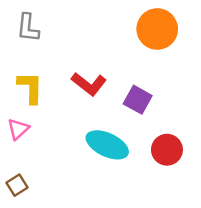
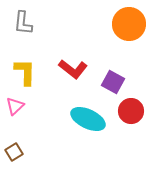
red circle: (167, 150) -> (131, 111), moved

